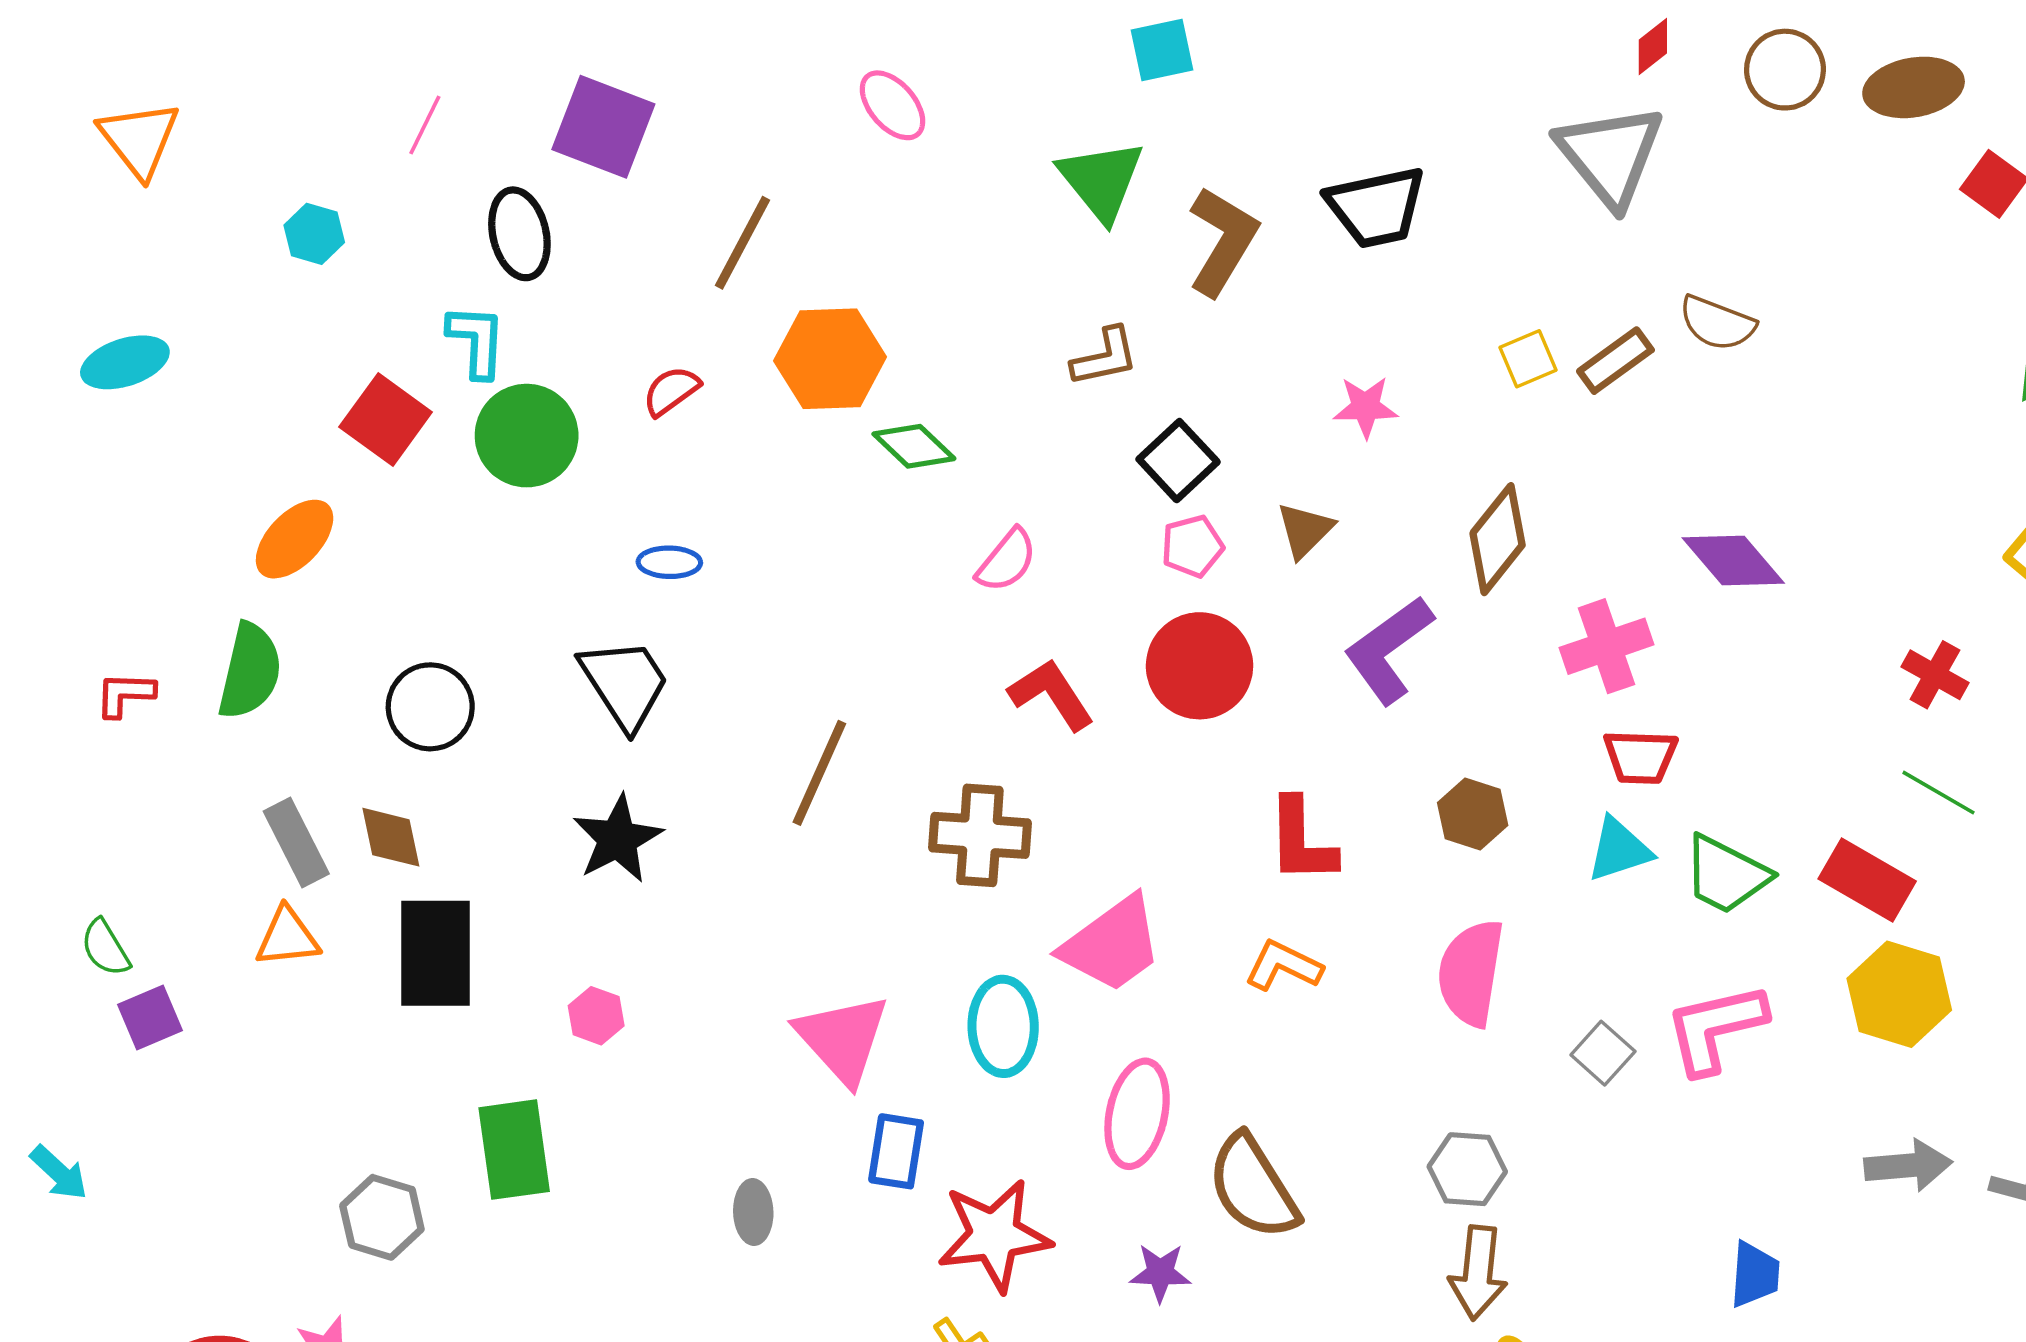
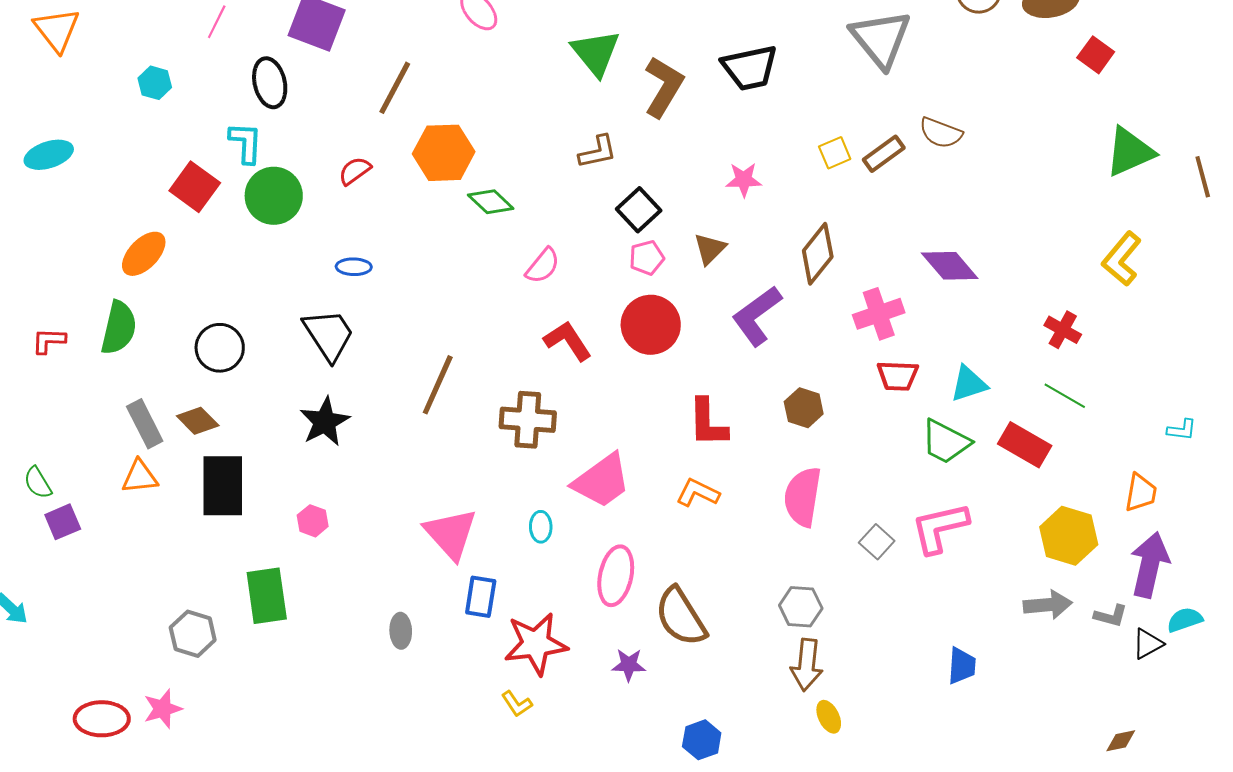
brown diamond: (391, 837) -> (198, 421), turned -33
cyan triangle: (1619, 850) -> (969, 384), moved
yellow hexagon: (1899, 994) -> (1069, 536), moved
cyan ellipse: (1003, 1026) -> (541, 527), size x0.6

